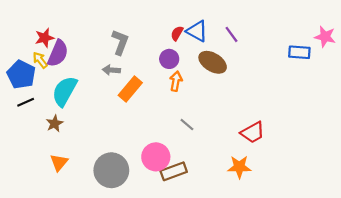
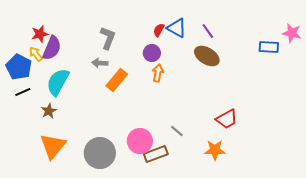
brown ellipse: (213, 62) -> (207, 56), moved
gray line: (187, 125) -> (177, 131), moved
orange triangle: (59, 162) -> (53, 146), size x1.6

